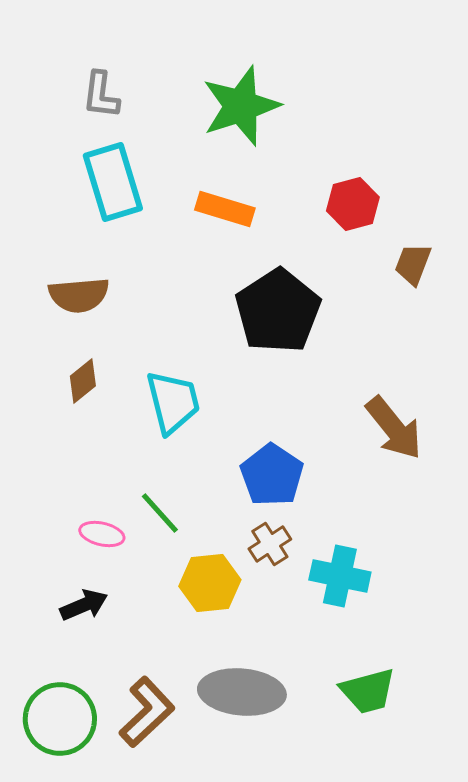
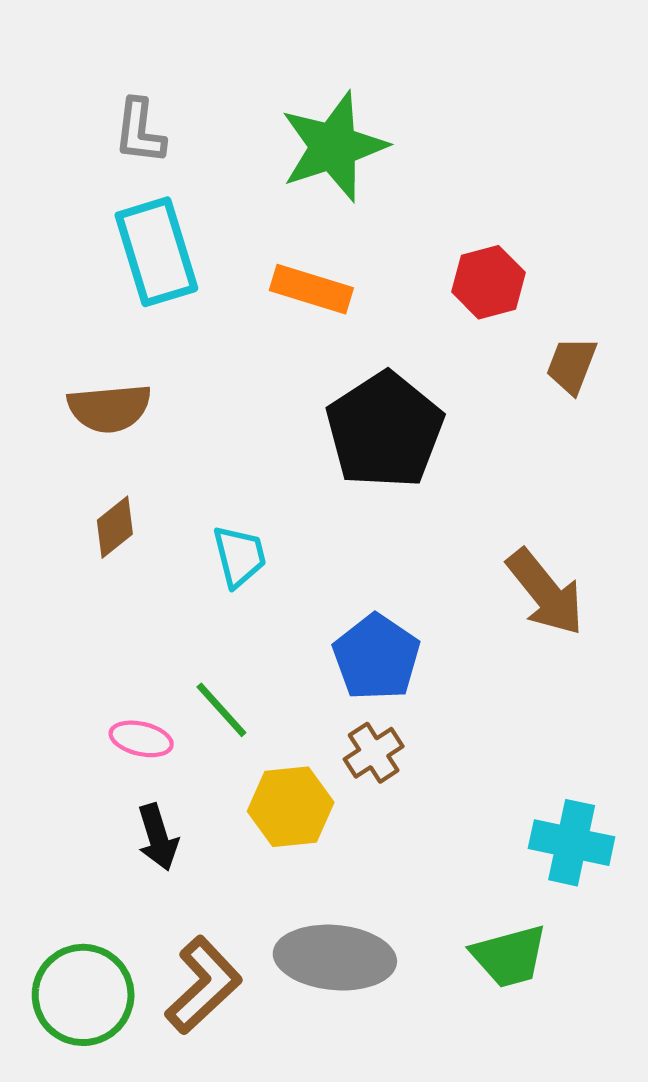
cyan trapezoid: (173, 402) -> (239, 556), size x0.7
cyan cross: (340, 576) -> (572, 843), moved
black arrow: (84, 605) -> (158, 837), moved, turned 96

